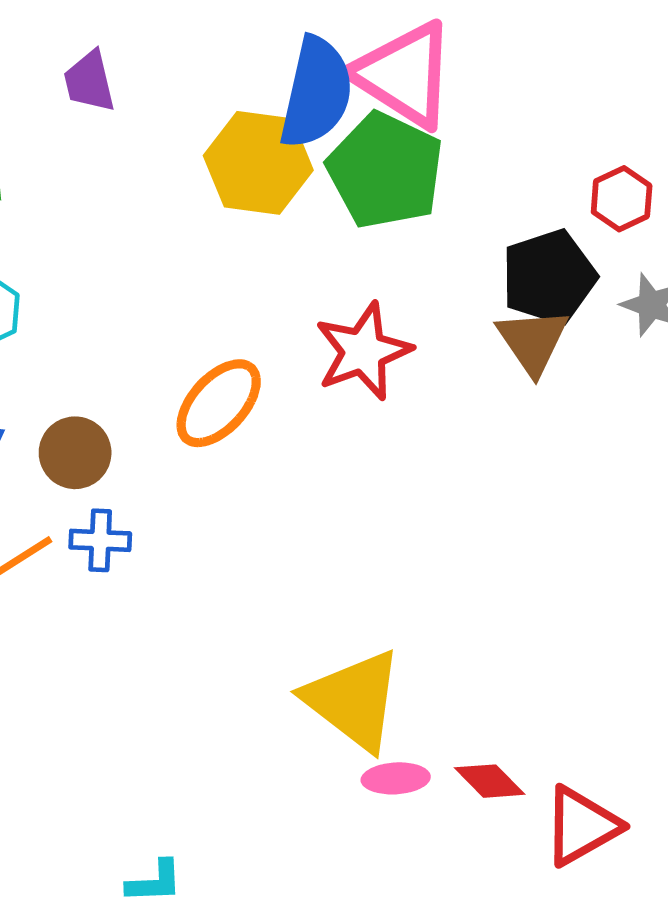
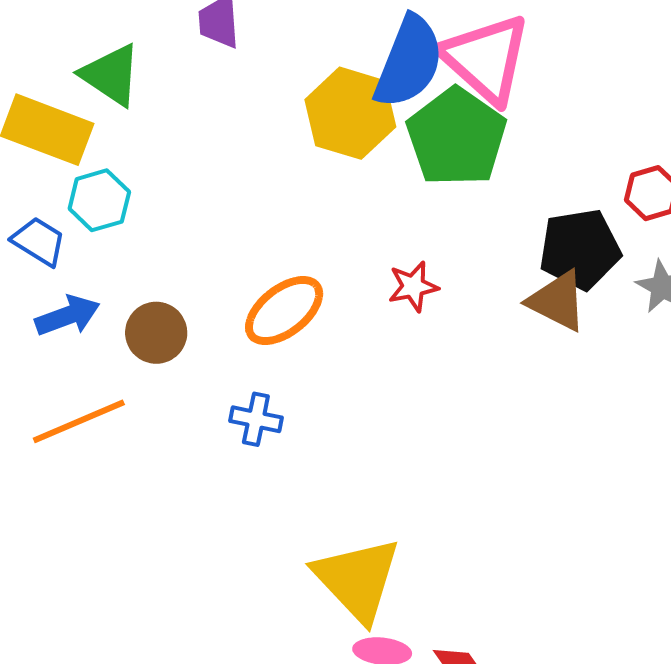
brown triangle: (533, 341) -> (557, 301), turned -38
red star: (363, 351) -> (413, 286), size x0.6
blue cross: (100, 540) -> (256, 419), moved

